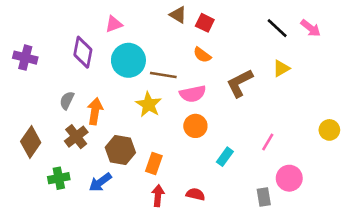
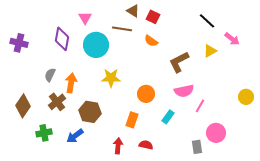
pink triangle: (114, 24) -> (85, 18), turned -40
pink arrow: (311, 28) -> (232, 39), moved
brown line: (163, 75) -> (122, 29), moved
pink semicircle: (193, 94) -> (184, 91), moved
yellow star: (149, 104) -> (111, 78), turned -30
orange rectangle: (154, 163) -> (132, 120), moved

